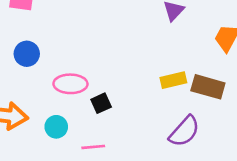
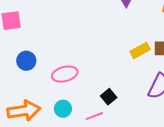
black square: (101, 103) -> (109, 97), moved

